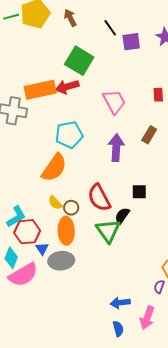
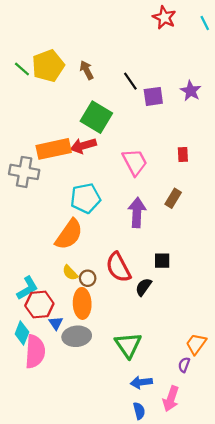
green line: (11, 17) -> (22, 69), turned 56
green triangle: (108, 231) -> (128, 345), moved
pink semicircle: (23, 275) -> (35, 352), turned -56

